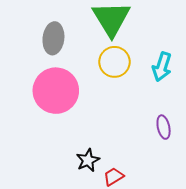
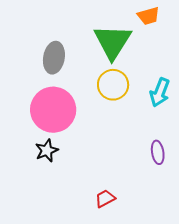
black star: (88, 160) -> (47, 150), moved

